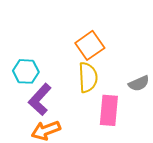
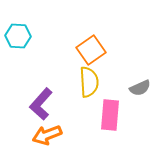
cyan hexagon: (26, 71) -> (18, 36), moved

